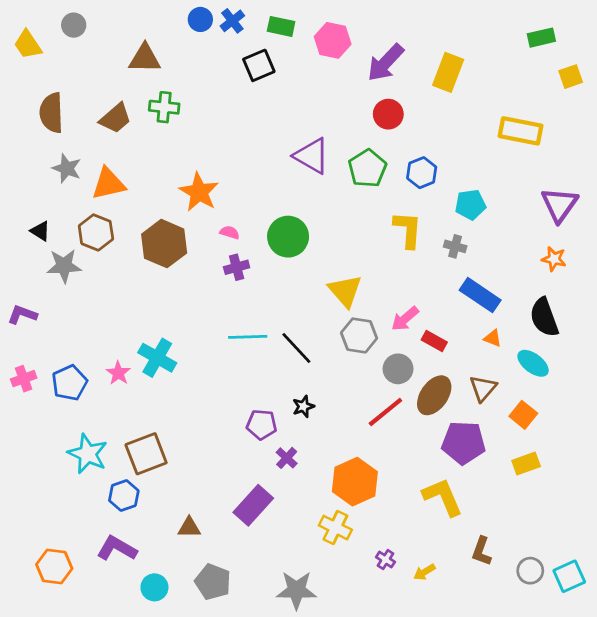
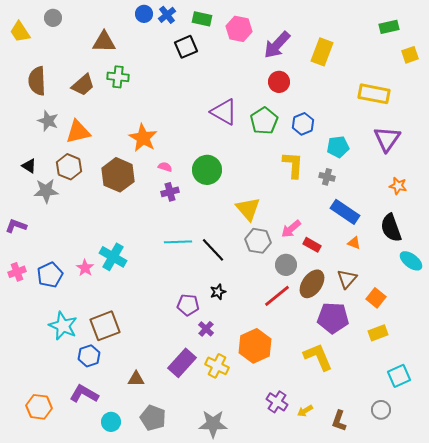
purple triangle: (559, 205) -> (387, 139), moved
cyan ellipse: (533, 363) -> (411, 261), moved
yellow cross: (335, 528) -> (217, 366), moved
brown L-shape: (482, 551) -> (339, 421), moved
purple cross: (385, 560) -> (277, 402), size x1.5
cyan square: (569, 576) -> (399, 376), moved

